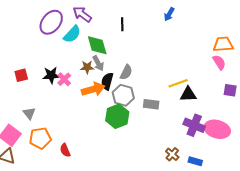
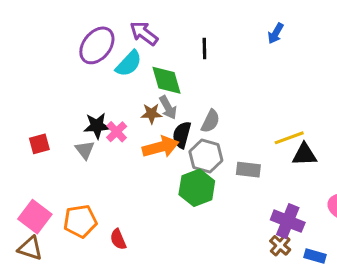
red square: (21, 75) -> (39, 144), moved
gray triangle: (29, 113) -> (85, 150), moved
purple cross: (194, 125) -> (288, 221), moved

